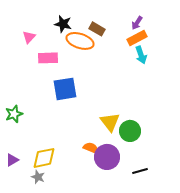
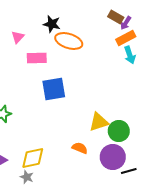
brown rectangle: (97, 29) -> (116, 17), moved
yellow triangle: (110, 122) -> (99, 122), turned 50
purple circle: (107, 157) -> (113, 157), moved

